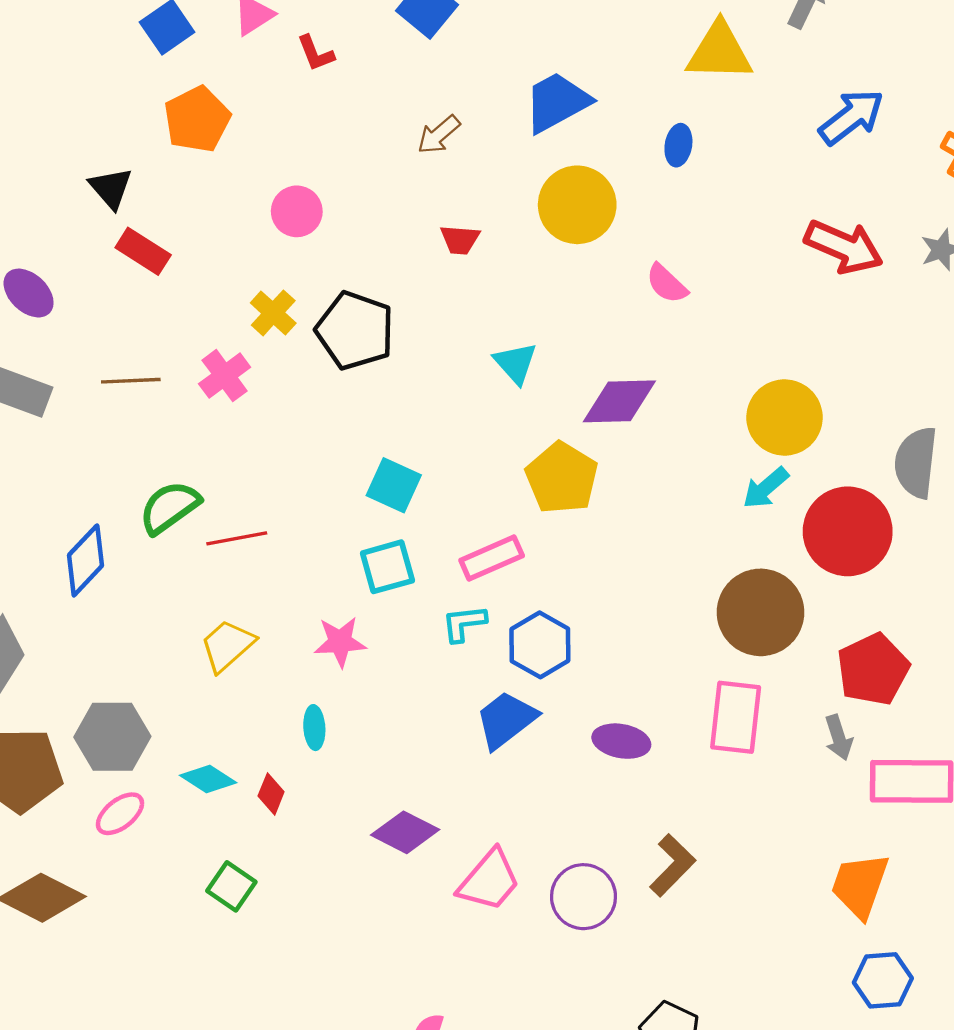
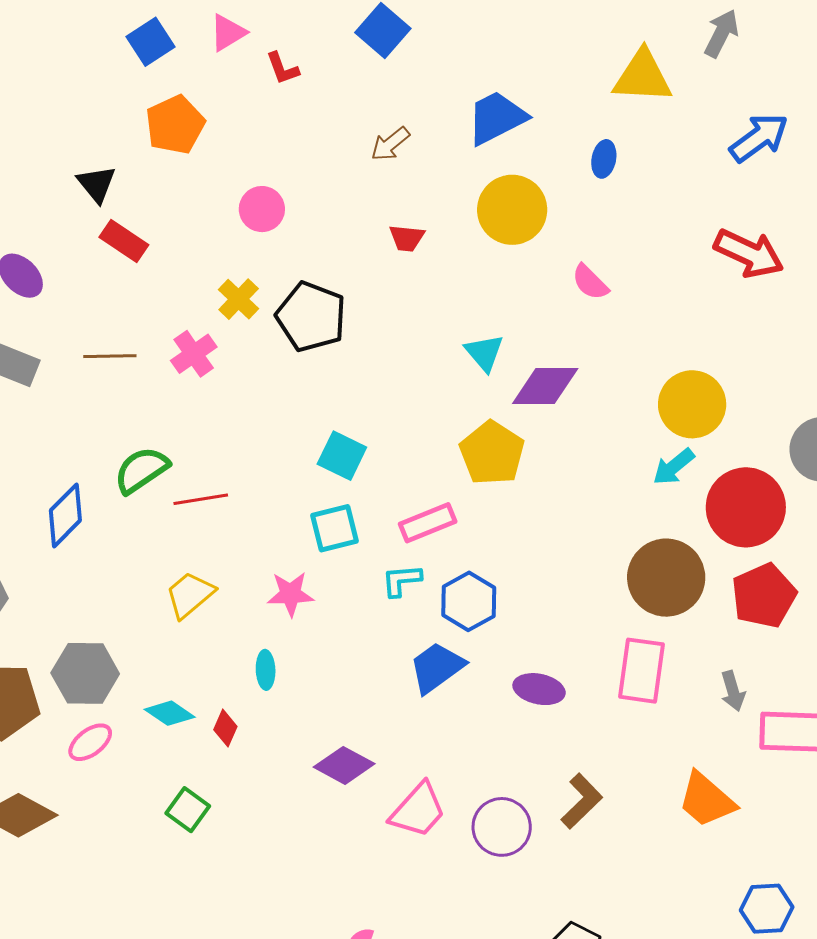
cyan triangle: (516, 363) -> (484, 353), moved
red pentagon: (873, 669) -> (764, 596), moved
orange trapezoid: (860, 885) -> (707, 800), moved, turned -70

